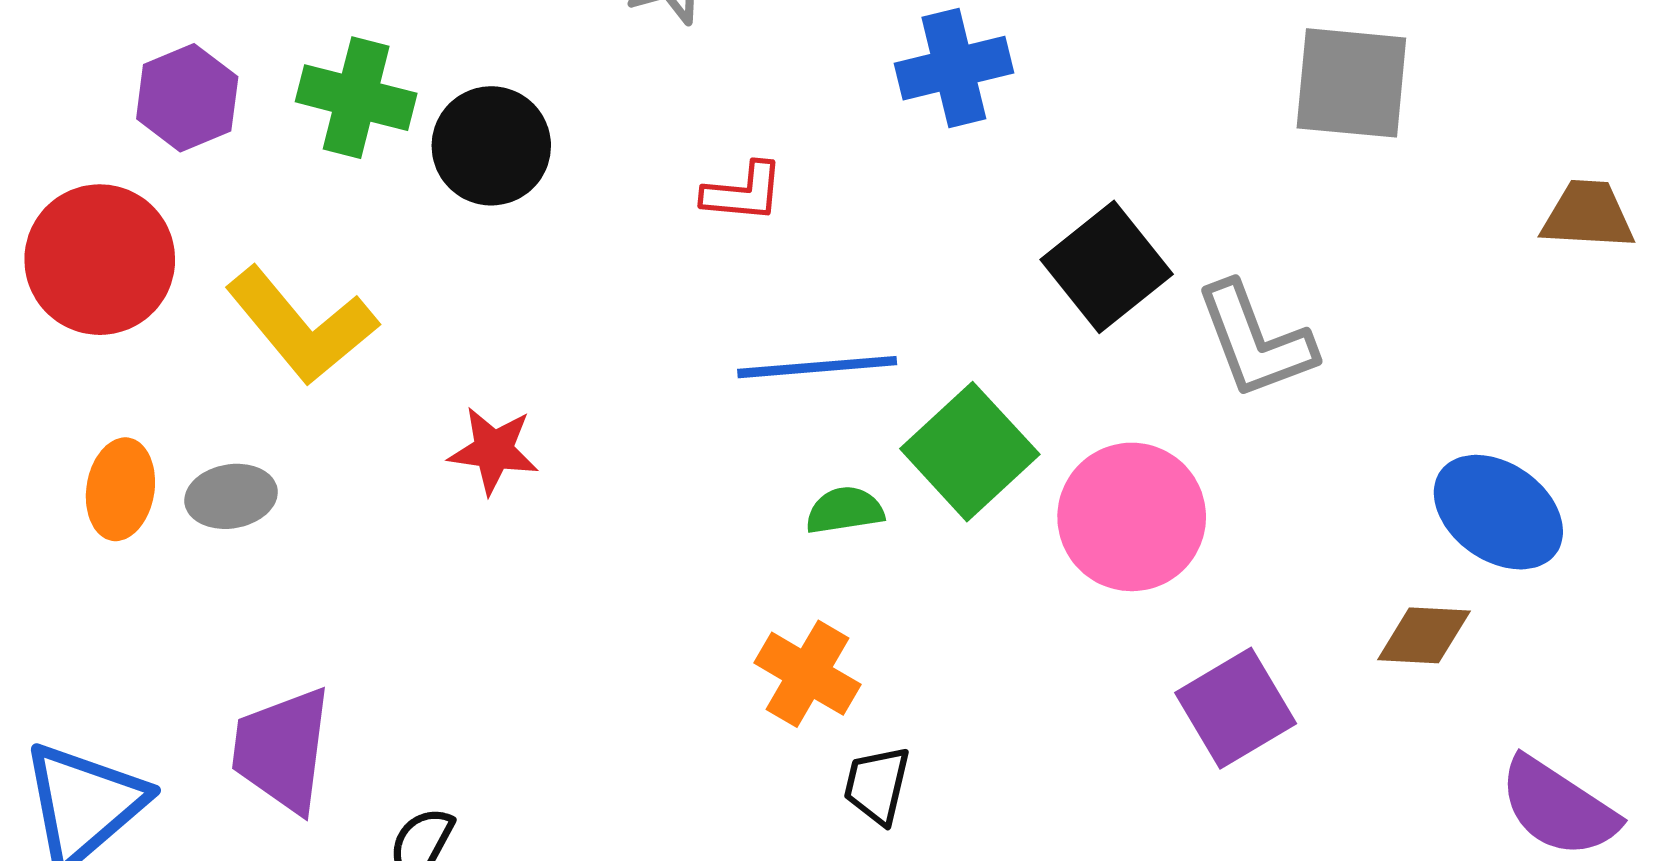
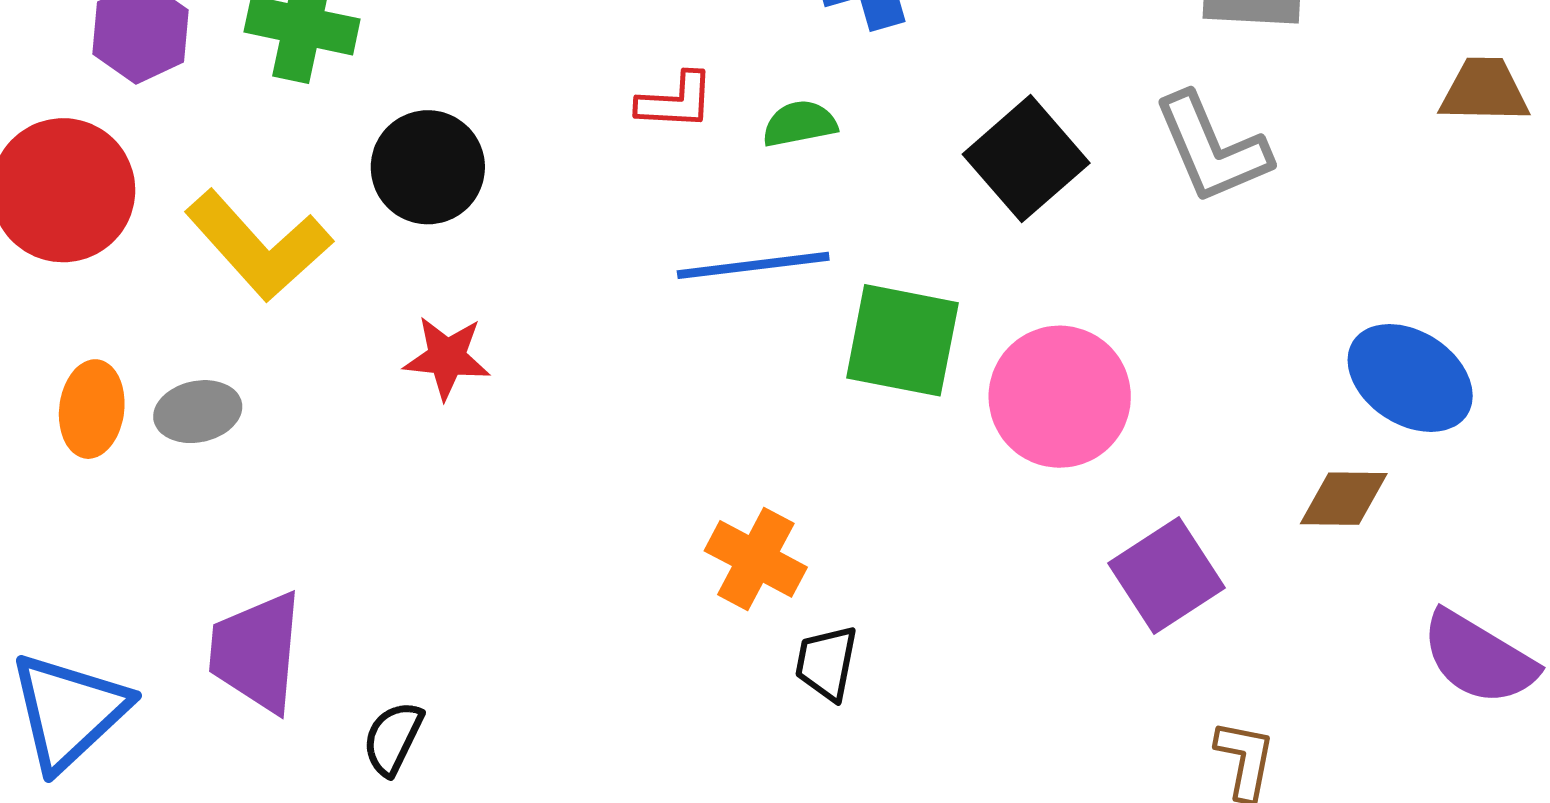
black circle: (491, 146) -> (428, 167), moved
gray L-shape: (1255, 341) -> (1212, 148), moved
green square: (970, 452) -> (902, 340), turned -34
green semicircle: (845, 510) -> (800, 124), moved

